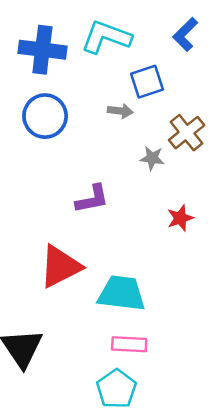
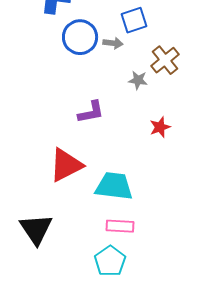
blue circle: (45, 116) -> (80, 37), moved

